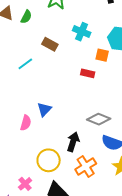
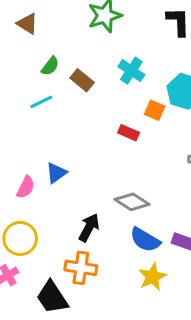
green semicircle: (26, 17) -> (50, 66), moved
yellow circle: (49, 160) -> (20, 238), moved
orange cross: (86, 166) -> (81, 268), moved, turned 30

